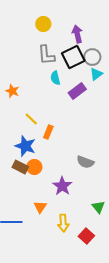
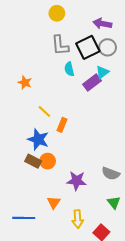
purple arrow: (77, 34) -> (102, 24), moved, turned -66
cyan triangle: (96, 74) -> (102, 72), moved
gray semicircle: (85, 162) -> (111, 174), moved
purple star: (62, 186) -> (77, 181), turned -30

